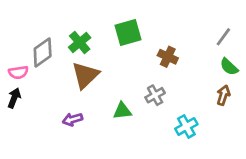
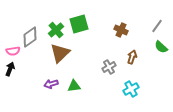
green square: (128, 33) -> (79, 24), moved
brown cross: (168, 57) -> (121, 30), moved
brown arrow: (223, 95) -> (132, 57), moved
green triangle: (122, 111) -> (74, 86), moved

